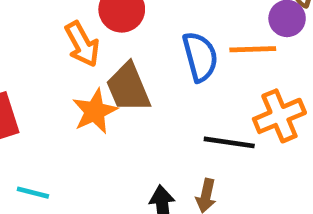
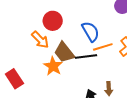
orange line: (253, 49) -> (103, 47), moved
black line: (229, 142) -> (86, 56), moved

